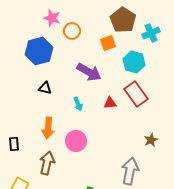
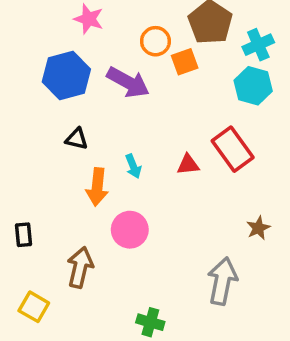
orange circle: (72, 31) -> (155, 41), moved
cyan hexagon: (134, 62) -> (253, 86), moved
purple arrow: (89, 72) -> (128, 82), moved
orange arrow: (48, 128) -> (97, 187), moved

